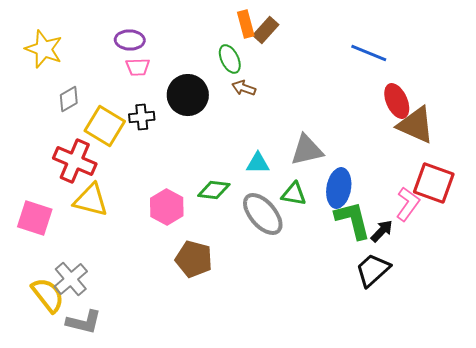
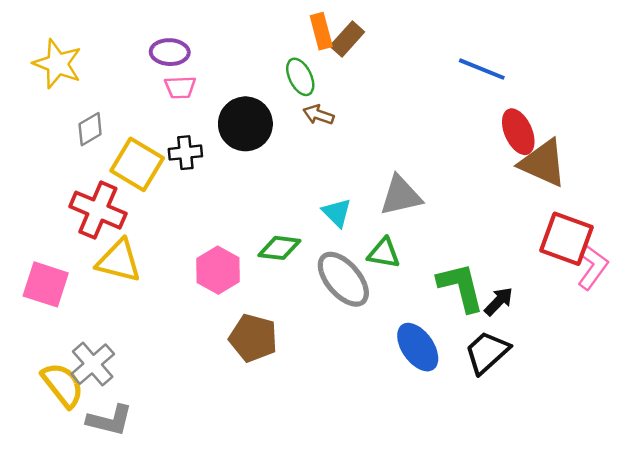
cyan triangle: (258, 163) -> (337, 213), turned 45
blue ellipse: (339, 188) -> (418, 347), moved, turned -45
pink L-shape: (408, 204) -> (593, 267), moved

